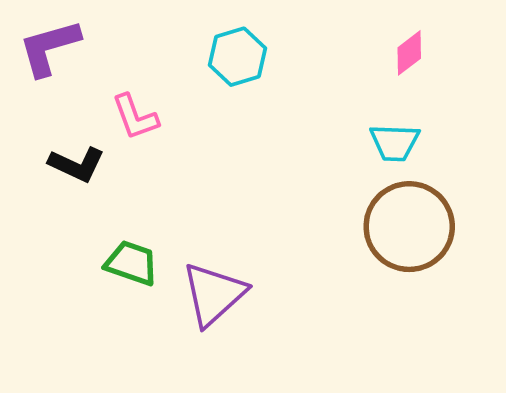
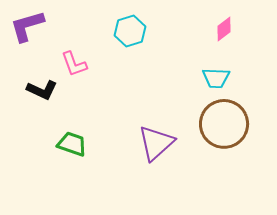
purple triangle: (214, 294) -> (156, 143), moved

